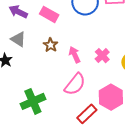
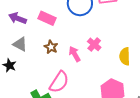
pink cross: (102, 56) -> (94, 44), moved
pink semicircle: (75, 84) -> (59, 82), moved

